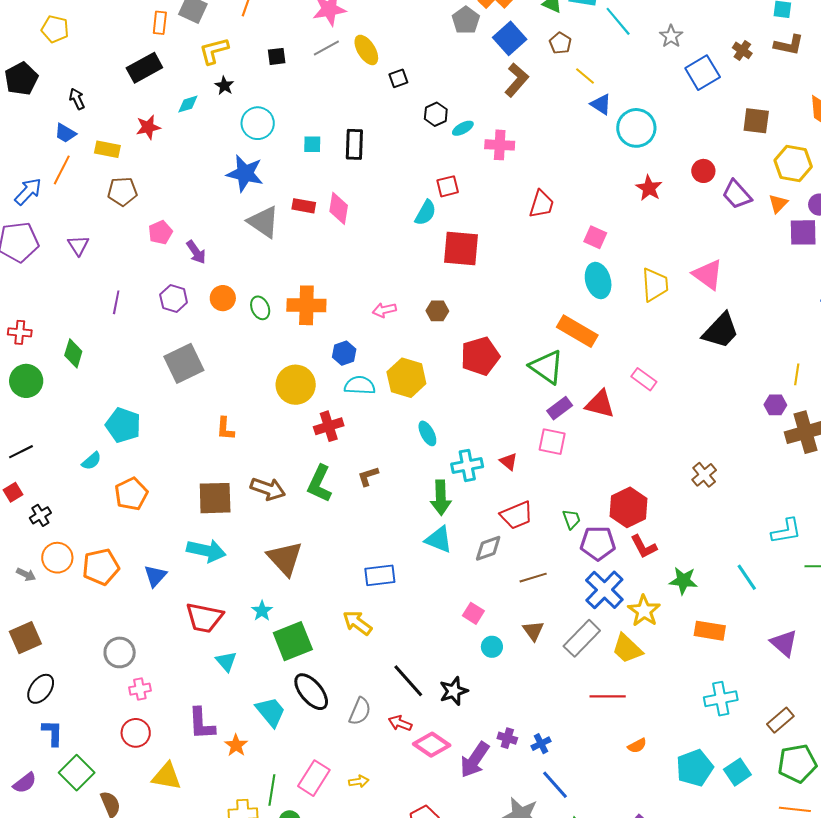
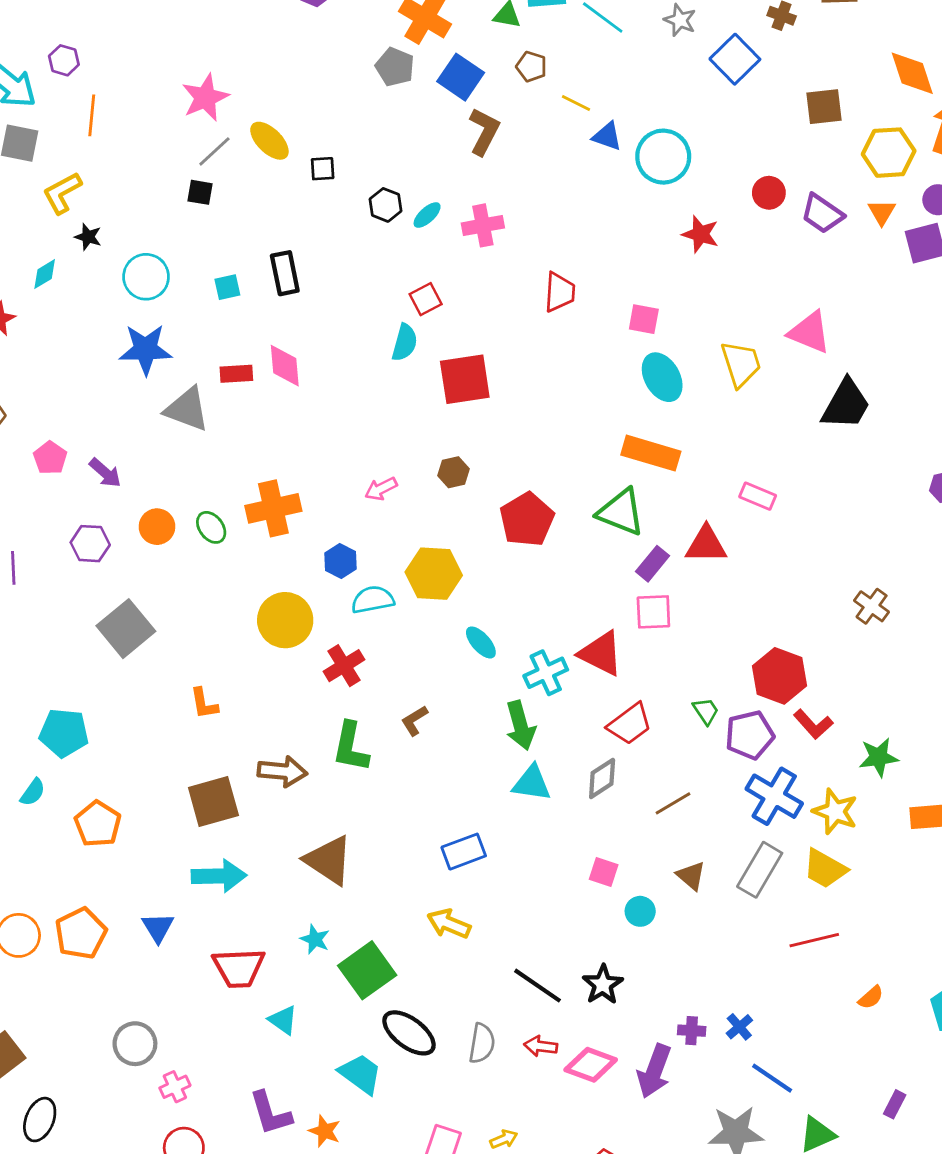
black square: (277, 56) -> (200, 192), moved, turned 30
black square: (398, 78) -> (323, 169), turned 30
red triangle: (509, 461) -> (601, 653), size x1.8

